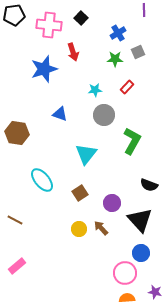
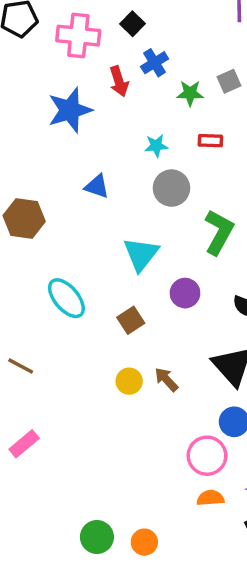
blue cross: (118, 33) -> (155, 63), moved
red rectangle: (127, 87) -> (210, 141), turned 48
purple circle: (112, 203) -> (185, 293), moved

